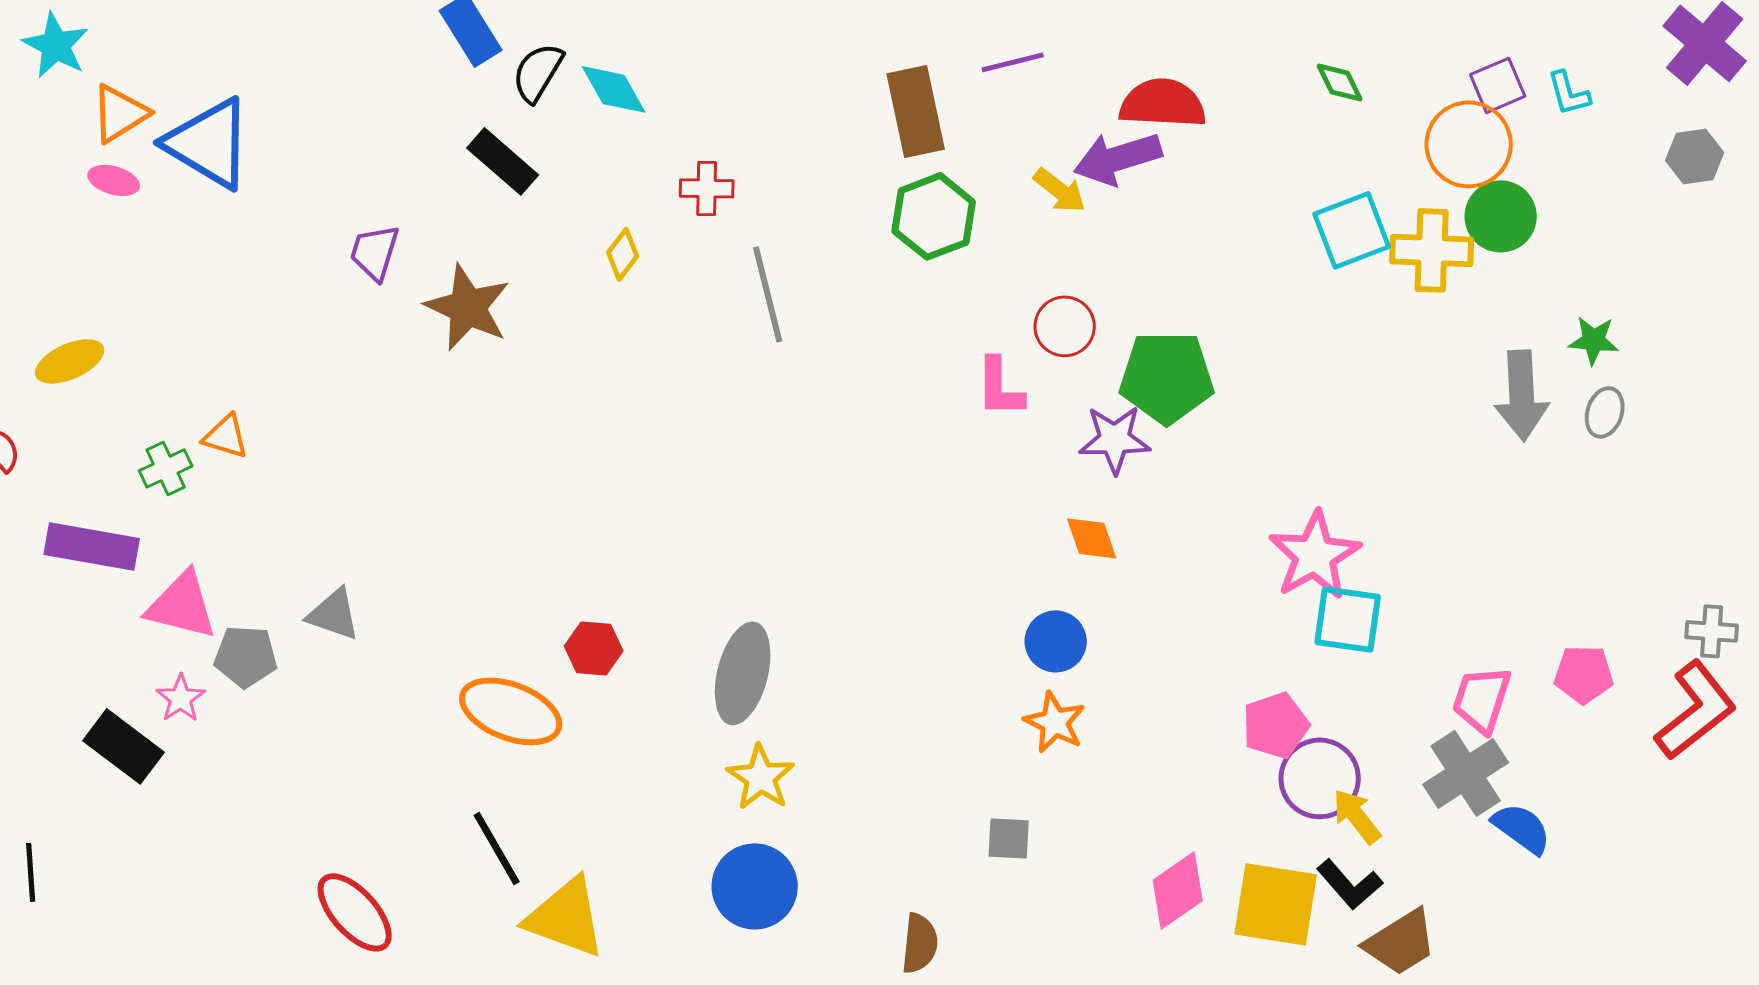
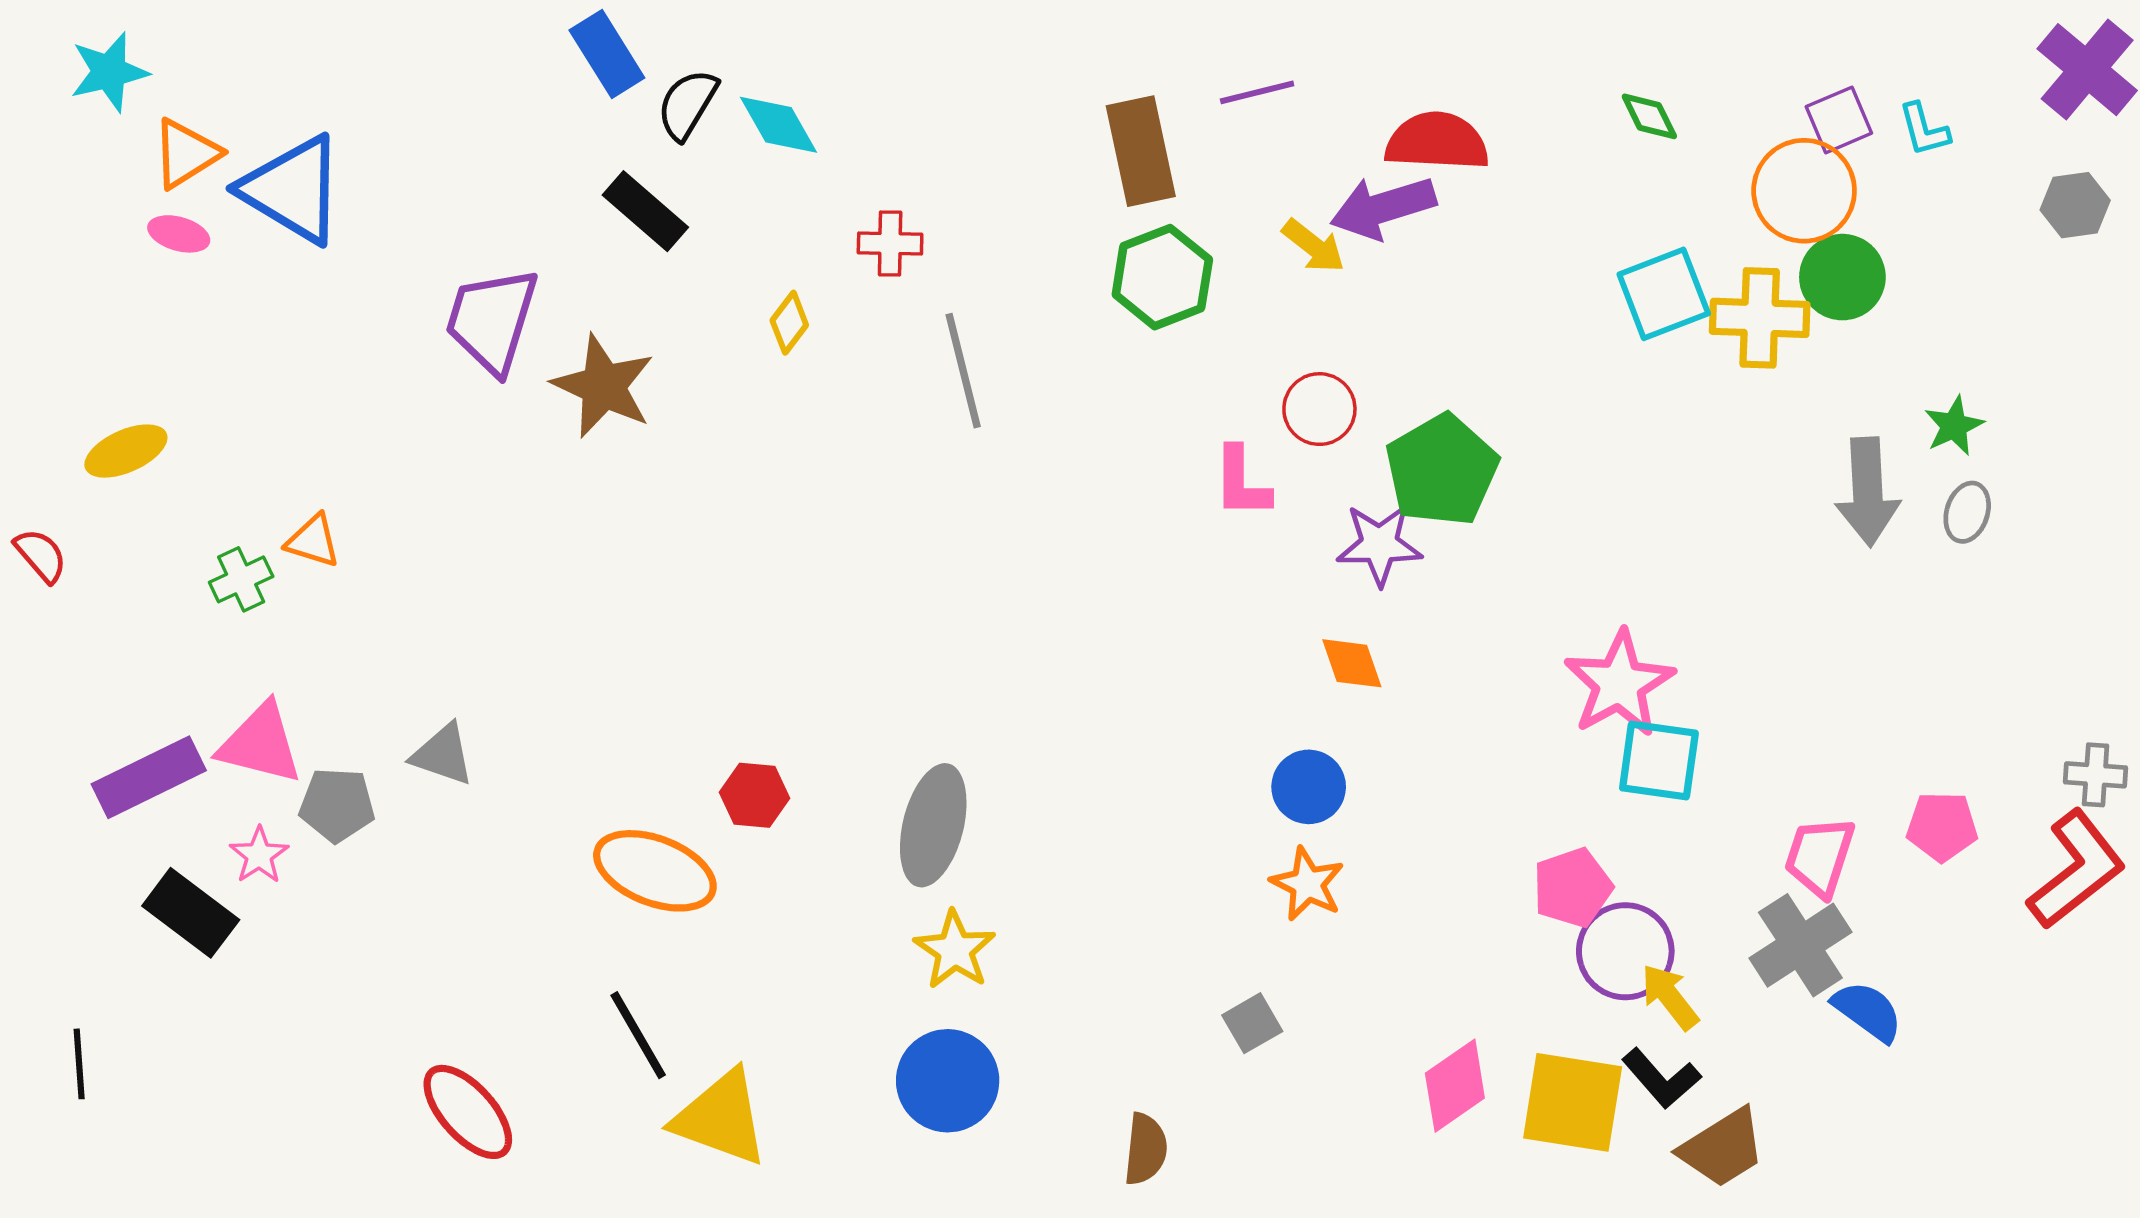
cyan star: (56, 45) -> (109, 72), turned 30
purple trapezoid: (375, 252) -> (492, 320), size x1.6
green star: (1594, 340) -> (1954, 426), turned -30
green pentagon: (1167, 377) -> (1442, 470), turned -30
purple rectangle: (92, 546) -> (149, 777), moved, turned -36
gray square: (1009, 838) -> (1252, 1023), turned -33

